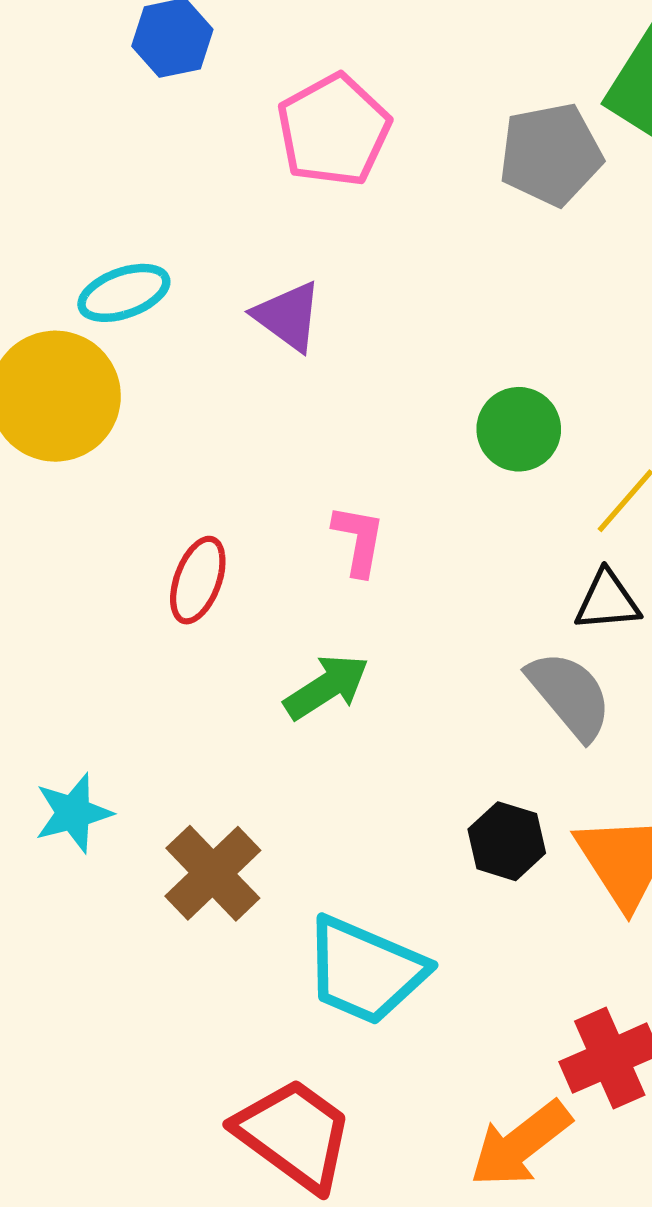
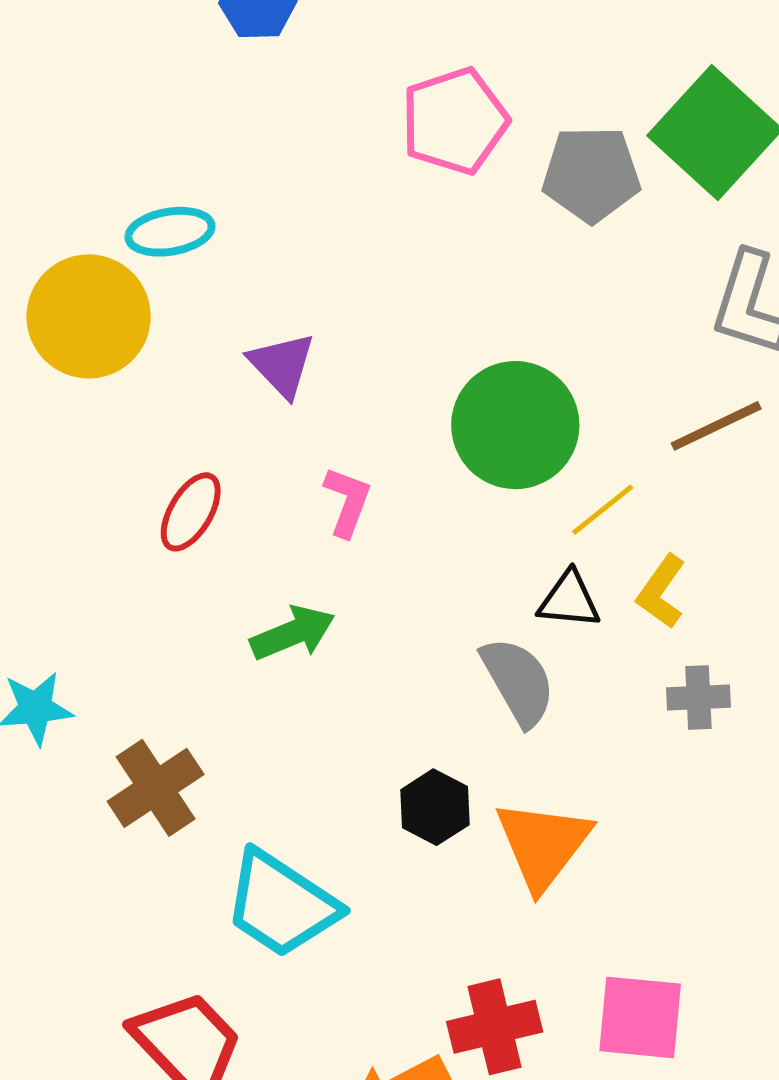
pink pentagon: (334, 130) -> (455, 121), moved
purple triangle: (288, 316) -> (282, 365), moved
green circle: (519, 429) -> (515, 425), size x1.6

